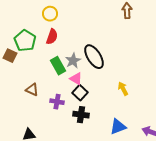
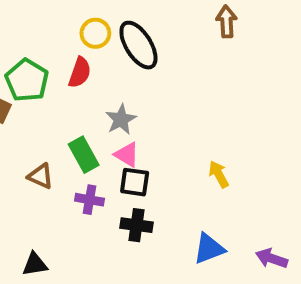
yellow circle: (50, 14) -> (95, 33), moved
black ellipse: (94, 57) -> (138, 45), moved
green rectangle: (58, 66) -> (84, 155), moved
black square: (80, 93) -> (135, 182), turned -35

